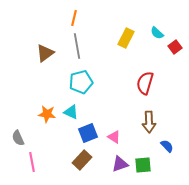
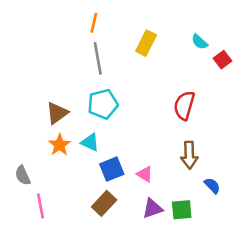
yellow rectangle: (126, 38) -> (146, 43), moved
brown triangle: (45, 53) -> (57, 113), moved
orange star: (47, 114) -> (60, 145), turned 30

